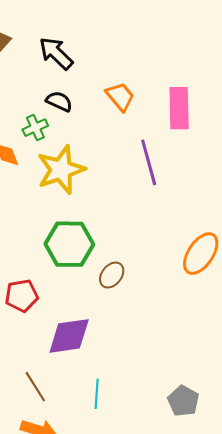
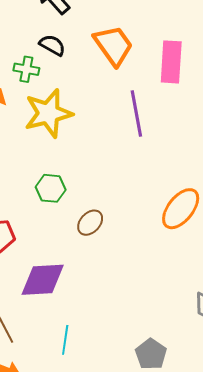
orange trapezoid: (120, 97) -> (113, 45), size x1.4
green cross: (35, 128) -> (26, 69), turned 30
green hexagon: (69, 244) -> (51, 188), size x0.6

